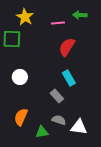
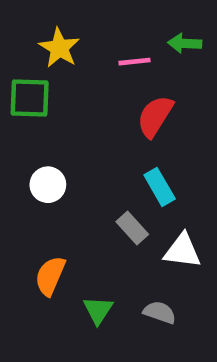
gray semicircle: (59, 120) -> (160, 312), moved
white triangle: (79, 127) -> (182, 251), moved
green triangle: (42, 132) -> (98, 310), turned -48

